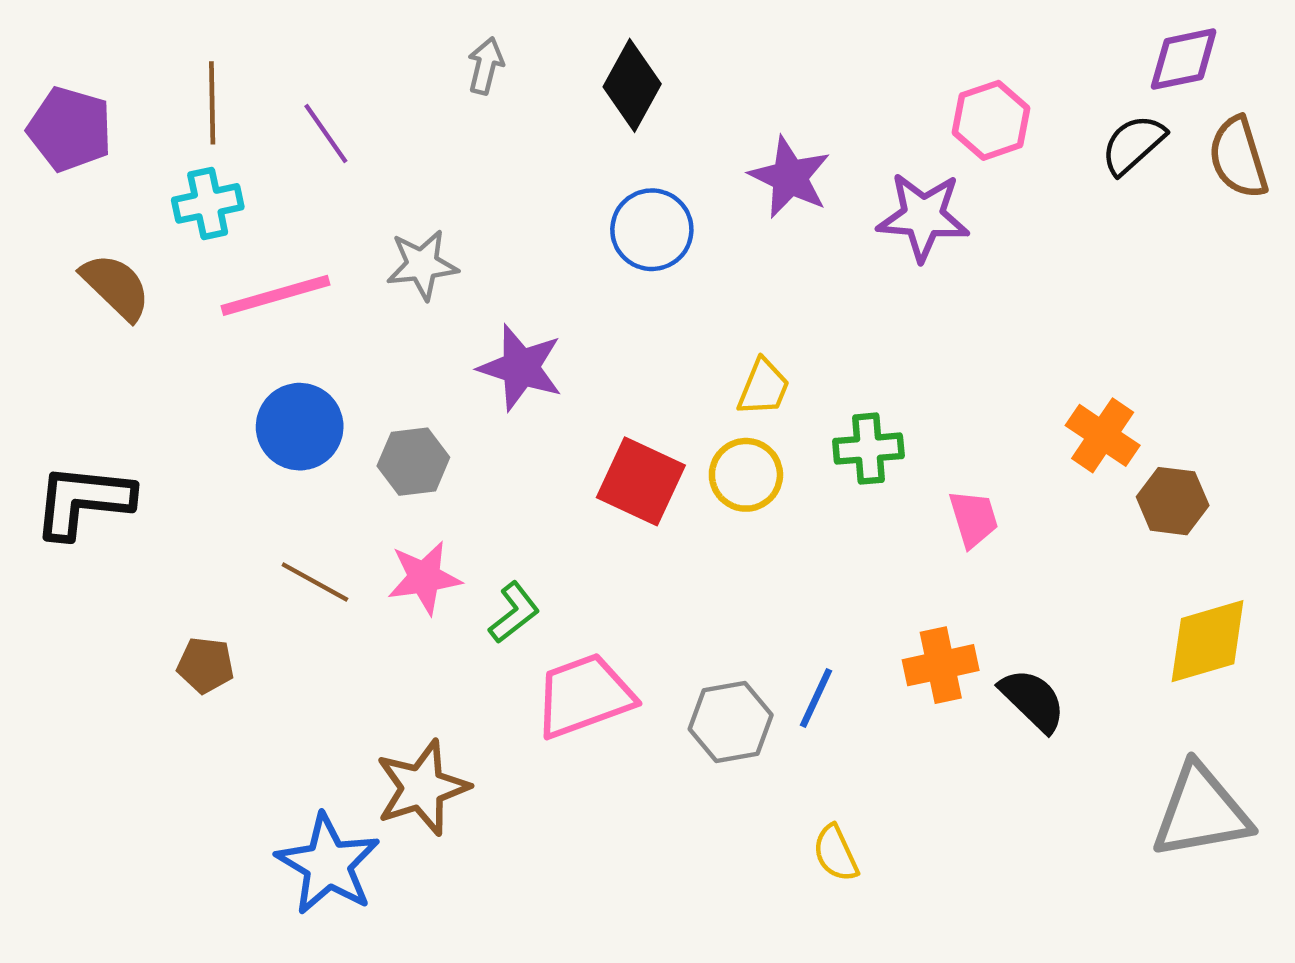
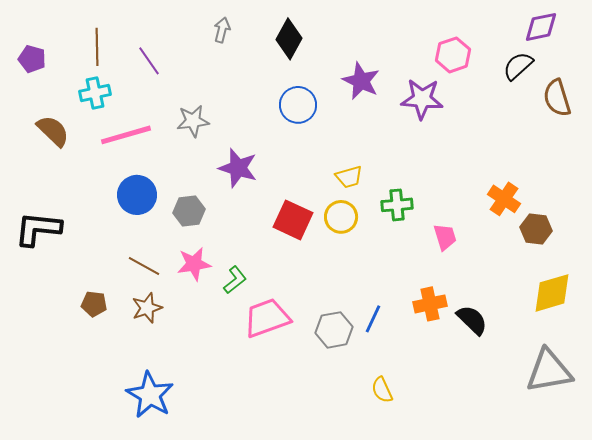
purple pentagon: (70, 129) -> (32, 59), size x0.7
brown semicircle: (1238, 158) -> (557, 98), moved
yellow trapezoid: (763, 387) -> (349, 177), turned 52
brown star: (422, 788) -> (147, 308), moved, size x0.7

